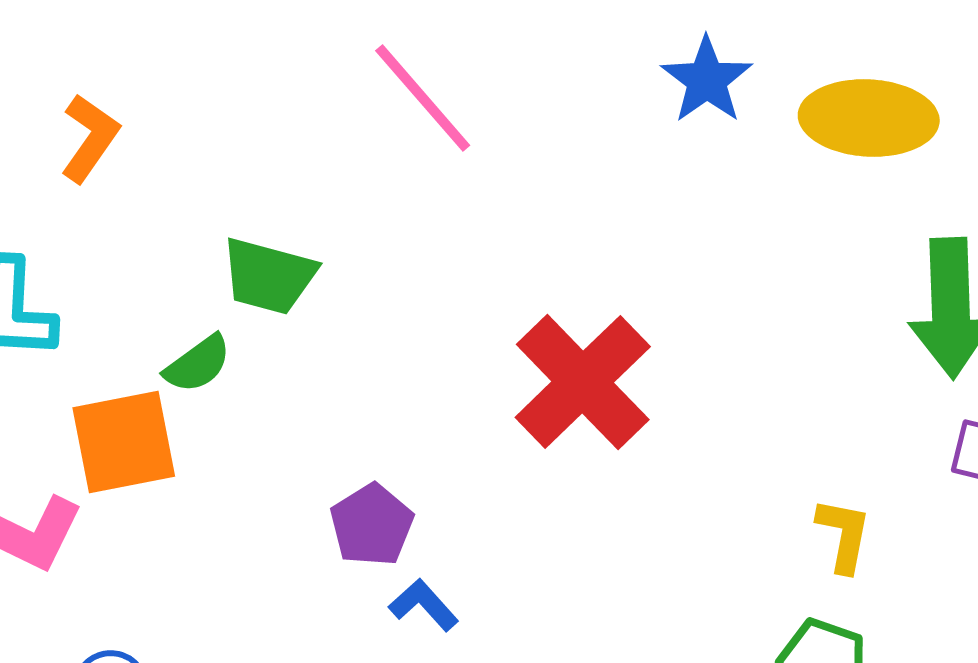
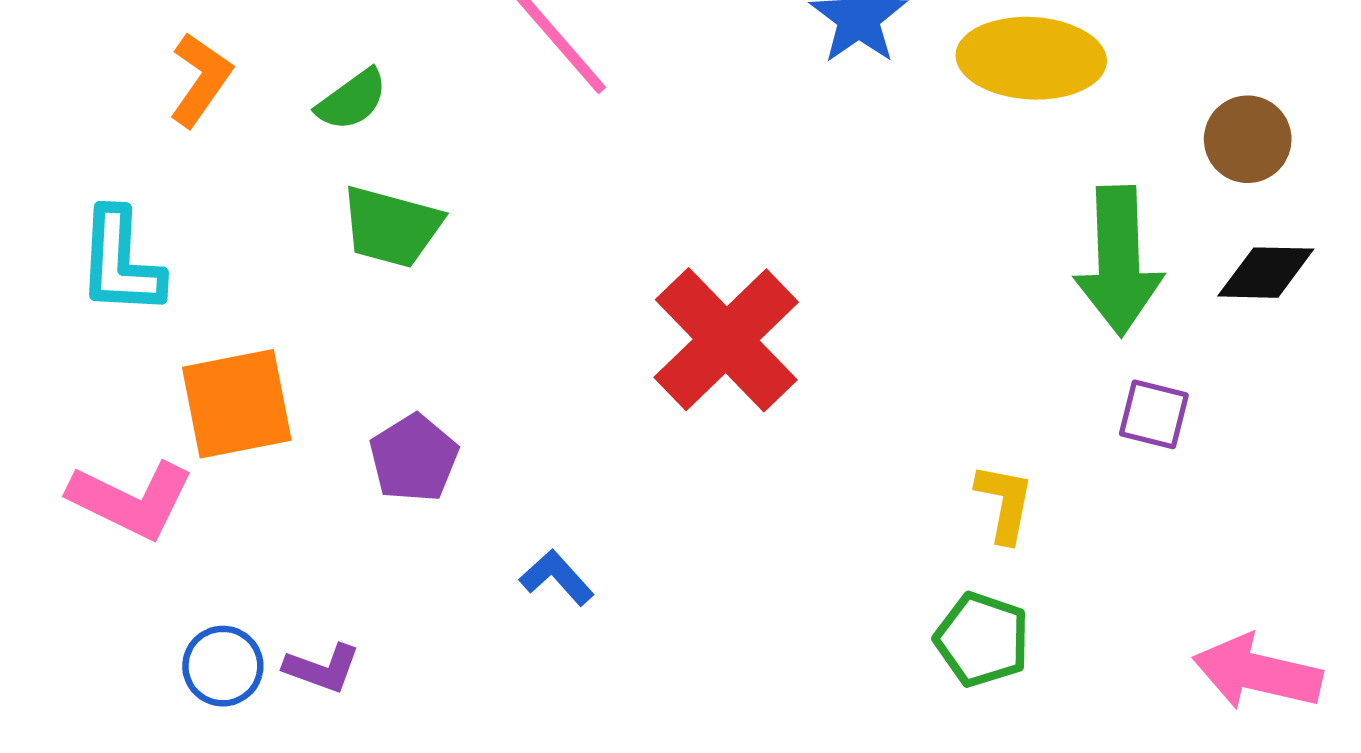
green semicircle: (198, 364) -> (352, 100), moved
purple pentagon: (372, 525) -> (414, 458), moved

